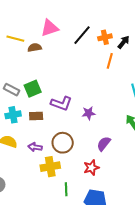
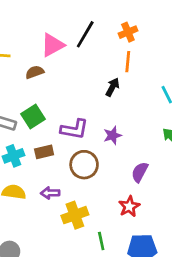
pink triangle: (50, 28) -> (53, 45), moved
orange cross: (105, 37) -> (128, 32), moved
black arrow: (124, 42) -> (112, 87), moved
brown semicircle: (35, 48) -> (35, 72), moved
brown circle: (63, 143) -> (84, 165), moved

